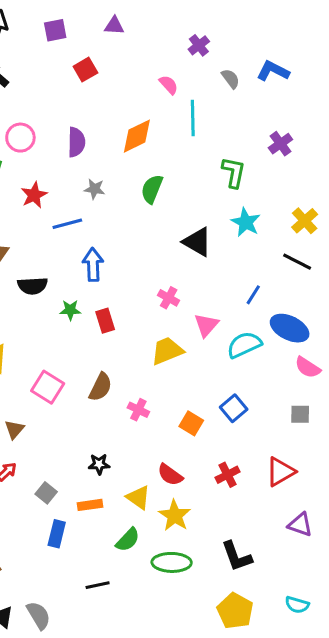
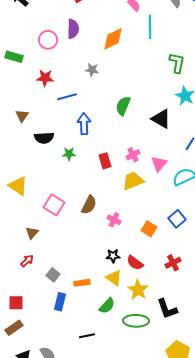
pink circle: (20, 138) -> (48, 40), moved
purple semicircle: (76, 142) -> (73, 29), moved
gray star: (94, 189) -> (92, 70), moved
green semicircle: (152, 189) -> (123, 106), moved
red star: (34, 195) -> (45, 78), turned 30
black triangle: (197, 242) -> (161, 119), moved
pink cross: (169, 298) -> (133, 155), moved, turned 32
red rectangle: (105, 321) -> (105, 161), moved
black star: (99, 464) -> (113, 256), moved
black L-shape: (237, 556) -> (167, 309), moved

